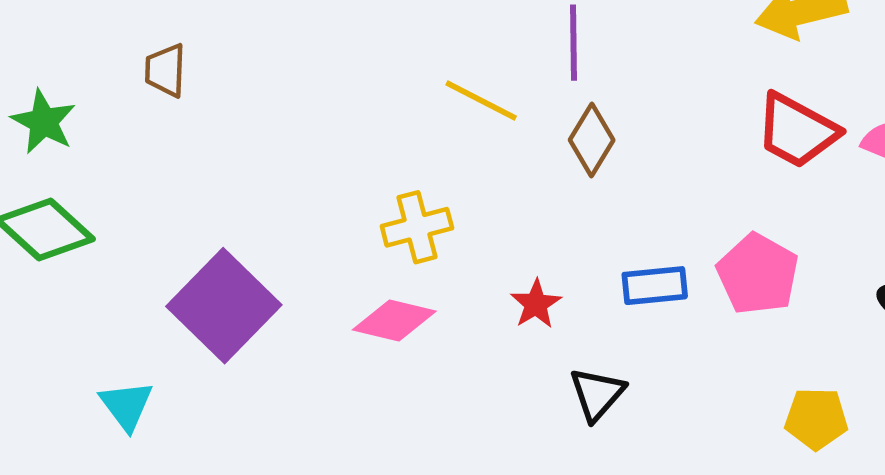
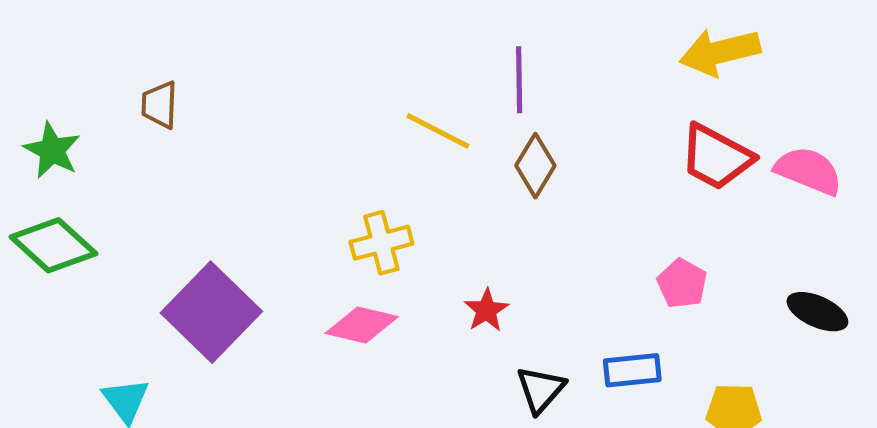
pink pentagon: (758, 274) -> (682, 284), size x0.7
blue rectangle: (655, 286) -> (632, 370), moved

